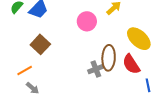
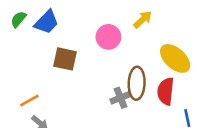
brown square: (40, 44) -> (65, 59), moved, turned -30
red semicircle: (131, 64) -> (166, 91), turned 40

